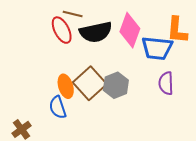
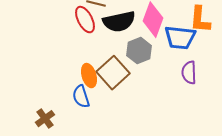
gray hexagon: (116, 85) -> (139, 51), moved

